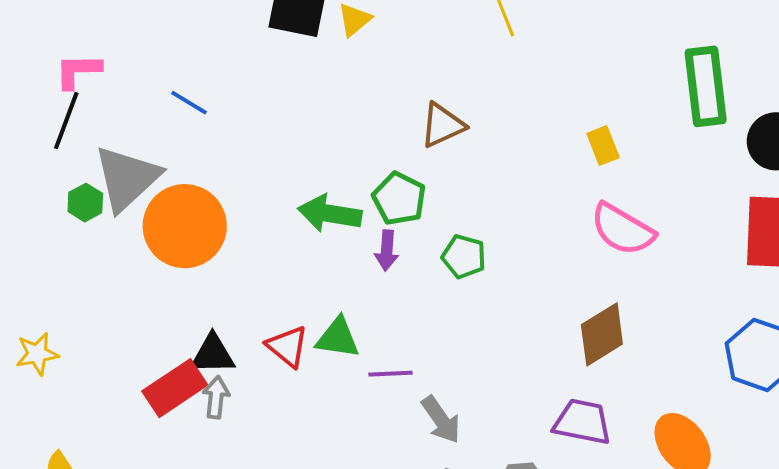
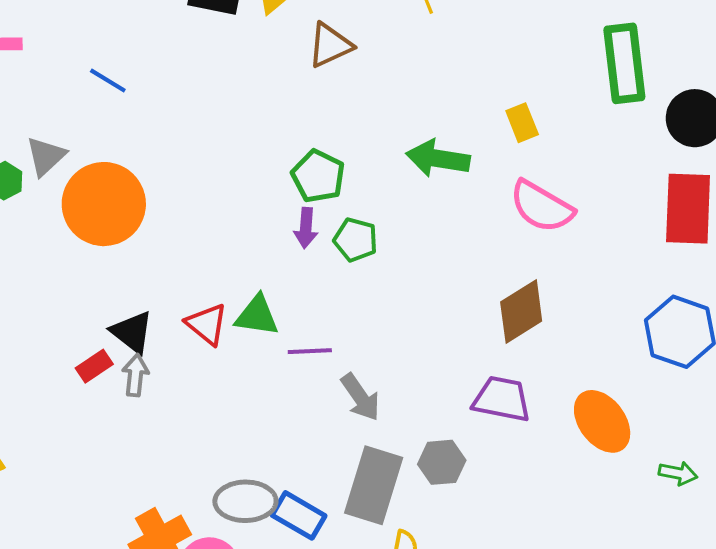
brown triangle: (442, 125) -> (330, 45), moved
gray triangle: (127, 178) -> (46, 156), size x0.6
green arrow: (330, 214) -> (438, 159), moved
green pentagon: (464, 257) -> (356, 240), moved
black triangle: (213, 354) -> (132, 332), turned 39
red rectangle: (175, 388) -> (94, 366), size x0.6

